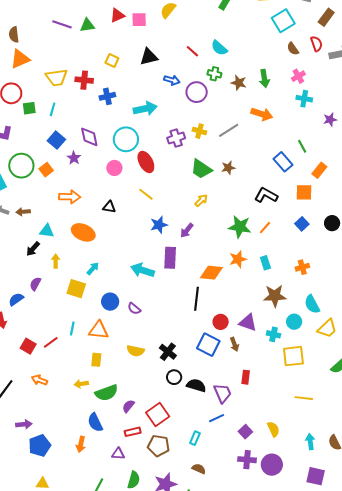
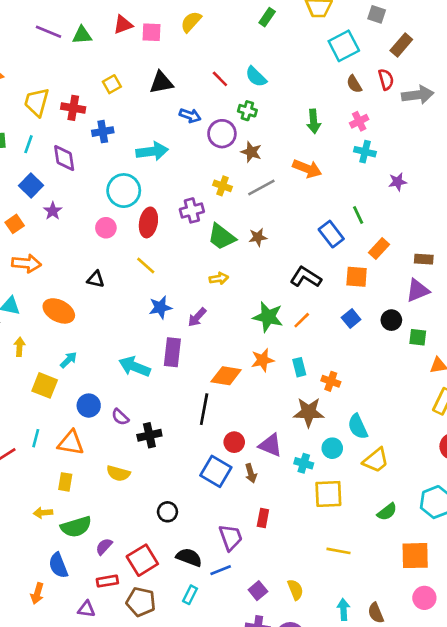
yellow square: (112, 60) -> (112, 84), turned 32
yellow trapezoid: (57, 78) -> (37, 102), turned 110
brown star: (239, 83) -> (251, 152), moved
purple diamond: (89, 137) -> (64, 158), moved
purple cross: (176, 138) -> (192, 210), moved
red ellipse: (146, 162) -> (148, 222), turned 35
orange arrow: (70, 197) -> (26, 263), moved
yellow arrow: (201, 200) -> (219, 278), turned 32
orange cross: (302, 267) -> (331, 381), moved, turned 32
black cross: (168, 352) -> (149, 435), moved, turned 36
black semicircle: (196, 385) -> (189, 557), moved

